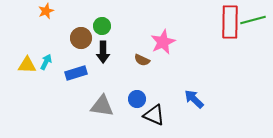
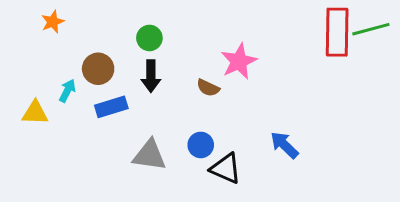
orange star: (46, 11) -> (53, 22), moved
brown circle: (81, 38) -> (98, 69), moved
yellow triangle: (27, 65) -> (35, 113), moved

